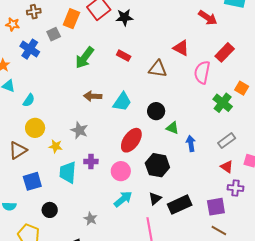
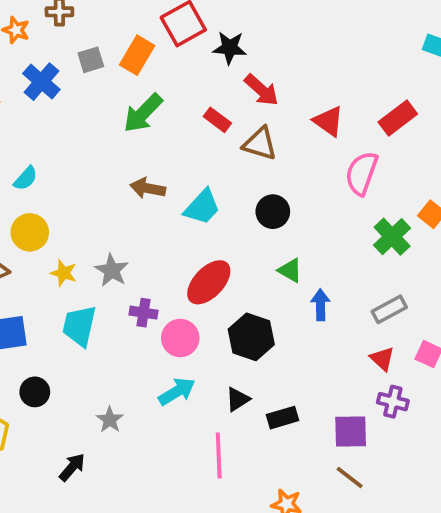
red arrow: (208, 18) -> (261, 90), moved
orange rectangle: (71, 19) -> (137, 55), moved
red rectangle: (225, 52) -> (398, 118), moved
brown triangle: (158, 69) -> (260, 144), moved
black circle: (156, 111) -> (273, 212), moved
gray star: (79, 130) -> (112, 270), moved
purple cross: (91, 162) -> (144, 313), moved
black rectangle: (180, 205) -> (283, 418), size x0.7

